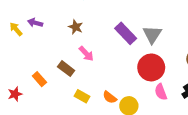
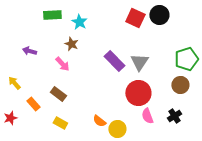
brown star: (76, 27) -> (71, 44), moved
yellow arrow: (16, 29) -> (14, 83), moved
pink arrow: (86, 54) -> (62, 64), moved
yellow rectangle: (82, 96) -> (60, 123), moved

